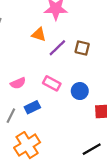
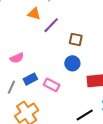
brown square: (82, 48) -> (76, 40), moved
pink rectangle: (52, 83) -> (52, 85), moved

